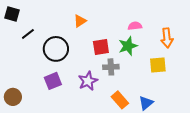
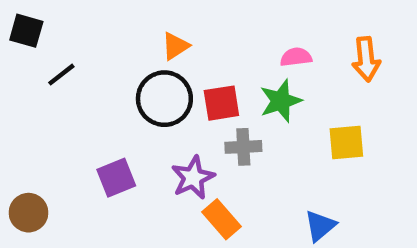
orange arrow: (167, 38) -> (366, 59), moved
black circle: (56, 49) -> (164, 99), moved
orange rectangle: (120, 100) -> (221, 219), moved

